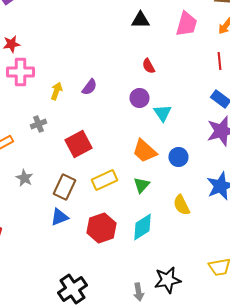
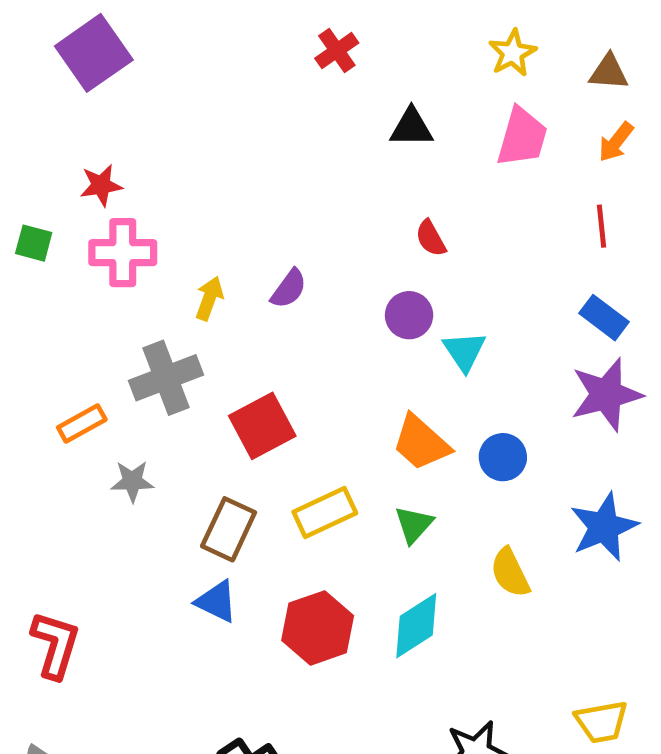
gray cross: (38, 124) -> (166, 378), size x1.8
gray star: (24, 178) -> (132, 481), moved, turned -30
blue triangle: (60, 217) -> (217, 602), turned 48

